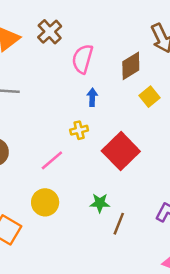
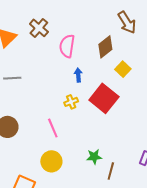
red square: (121, 151) -> (104, 98), moved
pink line: (52, 160) -> (53, 128), turned -66

